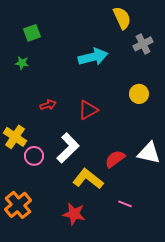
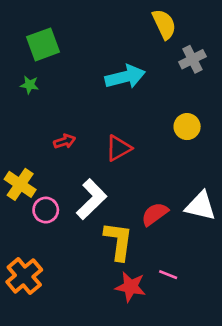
green square: (32, 33) -> (43, 44), size x1.4
yellow L-shape: (88, 179) -> (118, 241), turned 60
red star: (74, 214) -> (131, 287), moved

